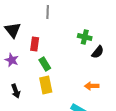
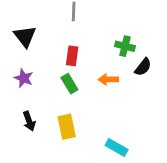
red rectangle: (35, 44) -> (72, 56), moved
yellow rectangle: (46, 85) -> (67, 127), moved
orange arrow: (92, 86) -> (108, 79), moved

